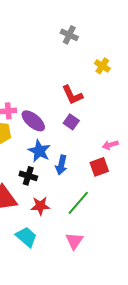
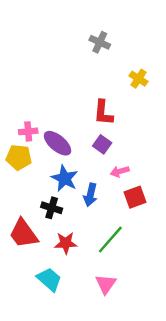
red L-shape: (72, 95) -> (103, 113), turned 30
pink arrow: (110, 145) -> (120, 171), moved

